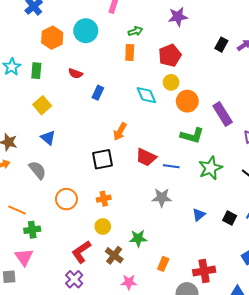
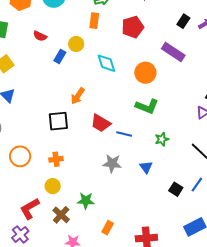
yellow circle: (171, 82) -> (76, 44), moved
purple rectangle: (223, 114) -> (173, 52), moved, turned -30
green star: (210, 168) -> (162, 139), size x0.6
blue triangle: (199, 215) -> (146, 167), moved, turned -32

